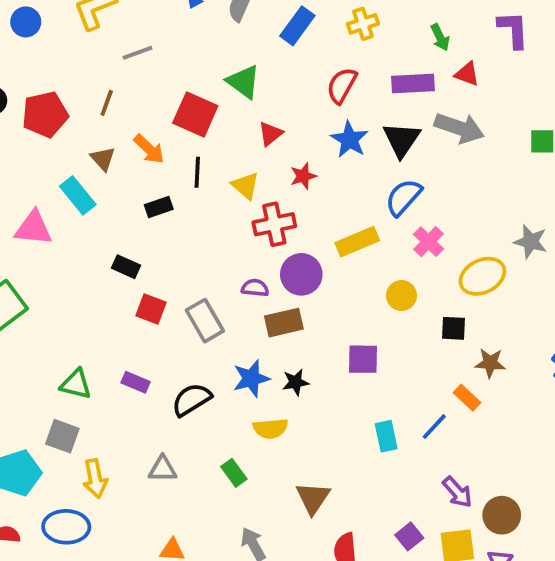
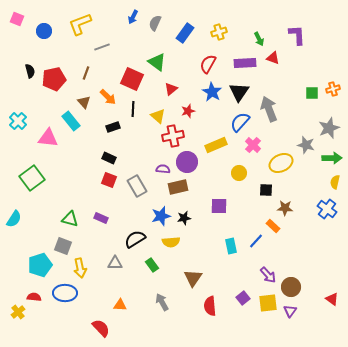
gray arrow: (459, 128) -> (269, 109), moved, turned -130
black rectangle: (126, 267) -> (109, 158), moved
black semicircle: (191, 400) -> (135, 239), moved

